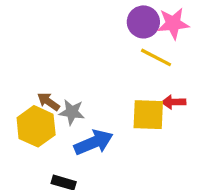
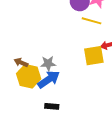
brown arrow: (48, 102) -> (21, 63), moved
blue arrow: (94, 142) -> (49, 79), moved

